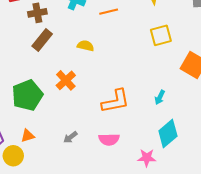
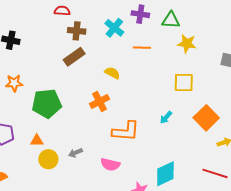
orange cross: (66, 80) -> (99, 101), moved
cyan arrow: (160, 97) -> (166, 117), moved
yellow circle: (13, 156) -> (48, 159), moved

